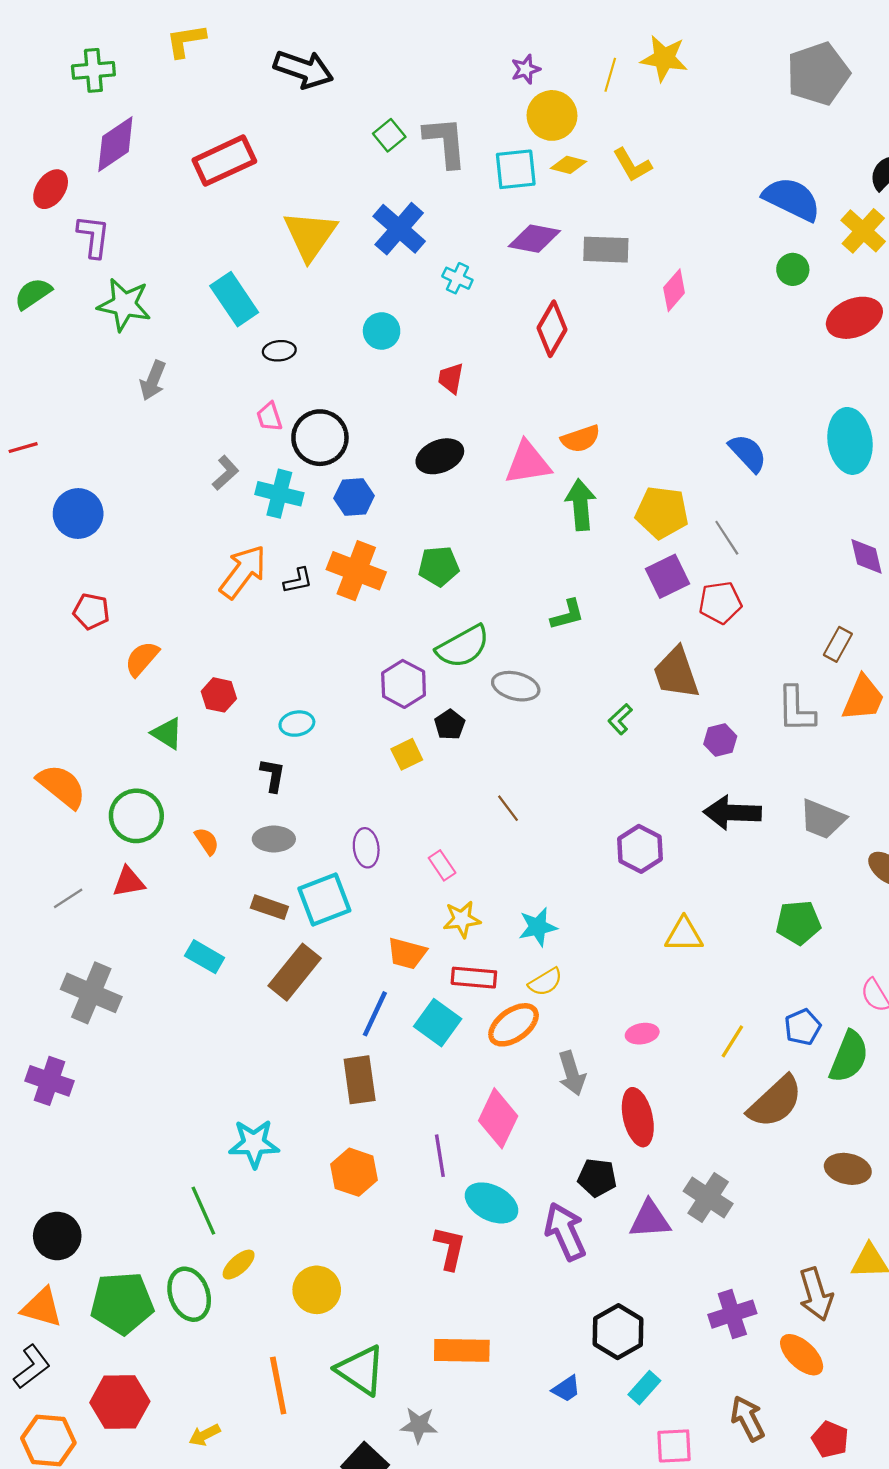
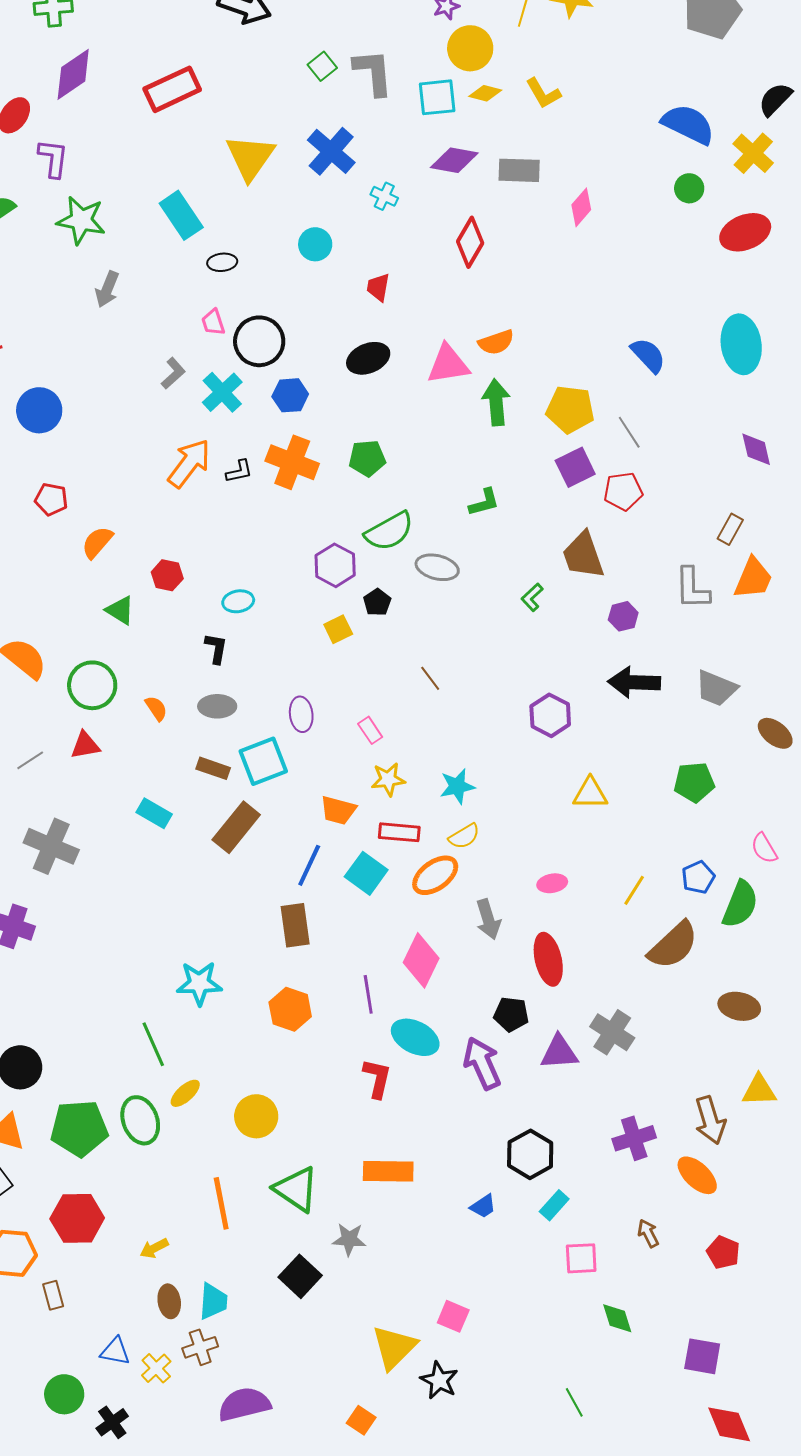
cyan cross: (279, 494) -> (222, 392), turned 33
brown arrow: (748, 1418) -> (648, 1233), size x0.7

